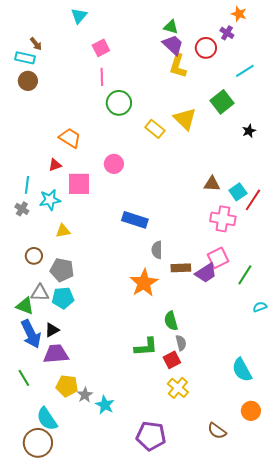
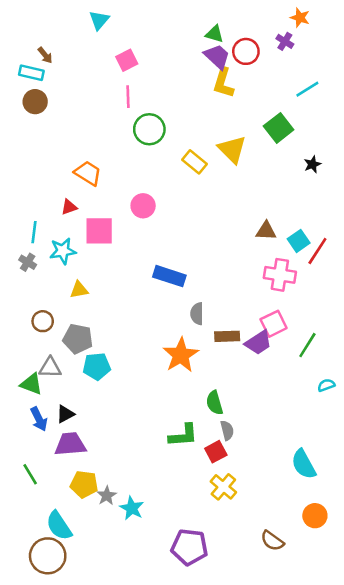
red circle: (206, 48) -> (246, 51), moved
cyan pentagon: (63, 298) -> (97, 366), moved
blue arrow: (31, 334) -> (39, 419), size x0.7

